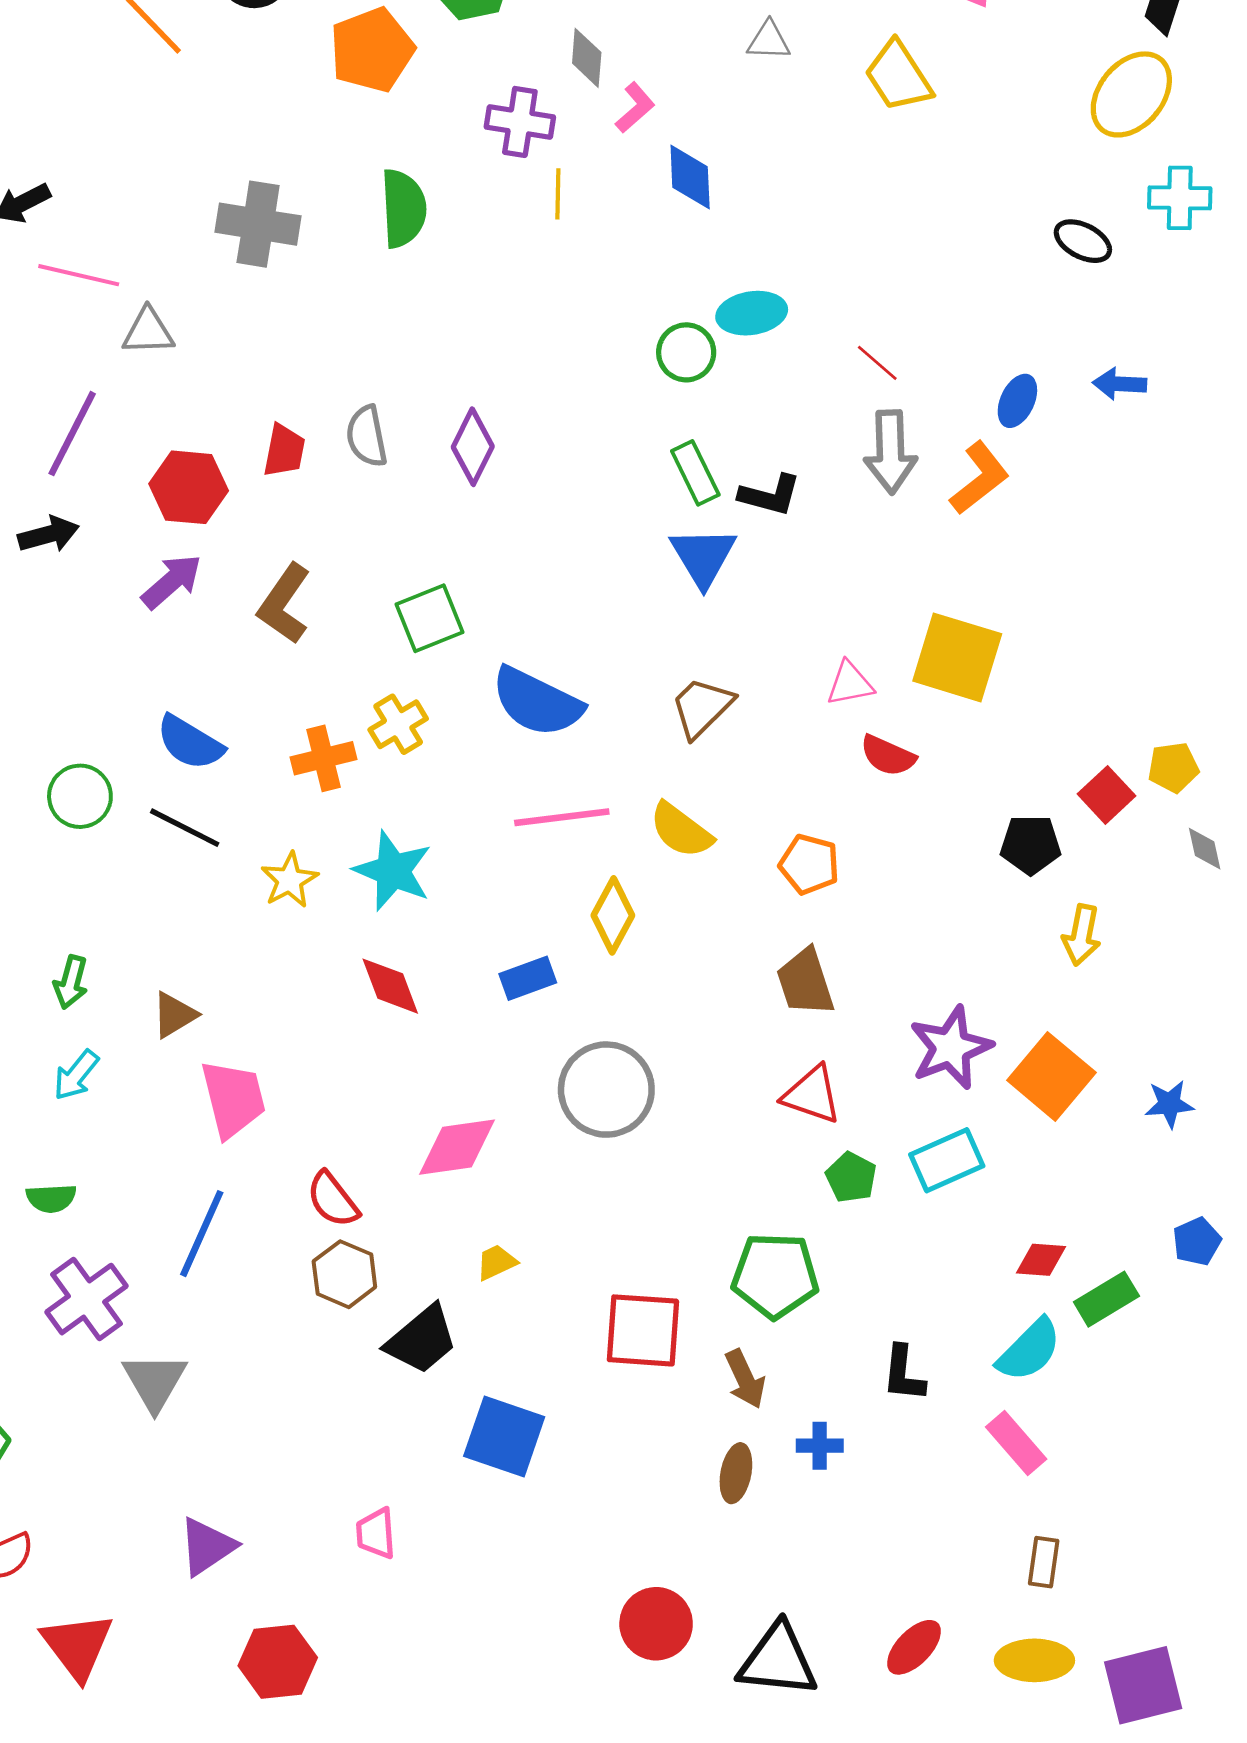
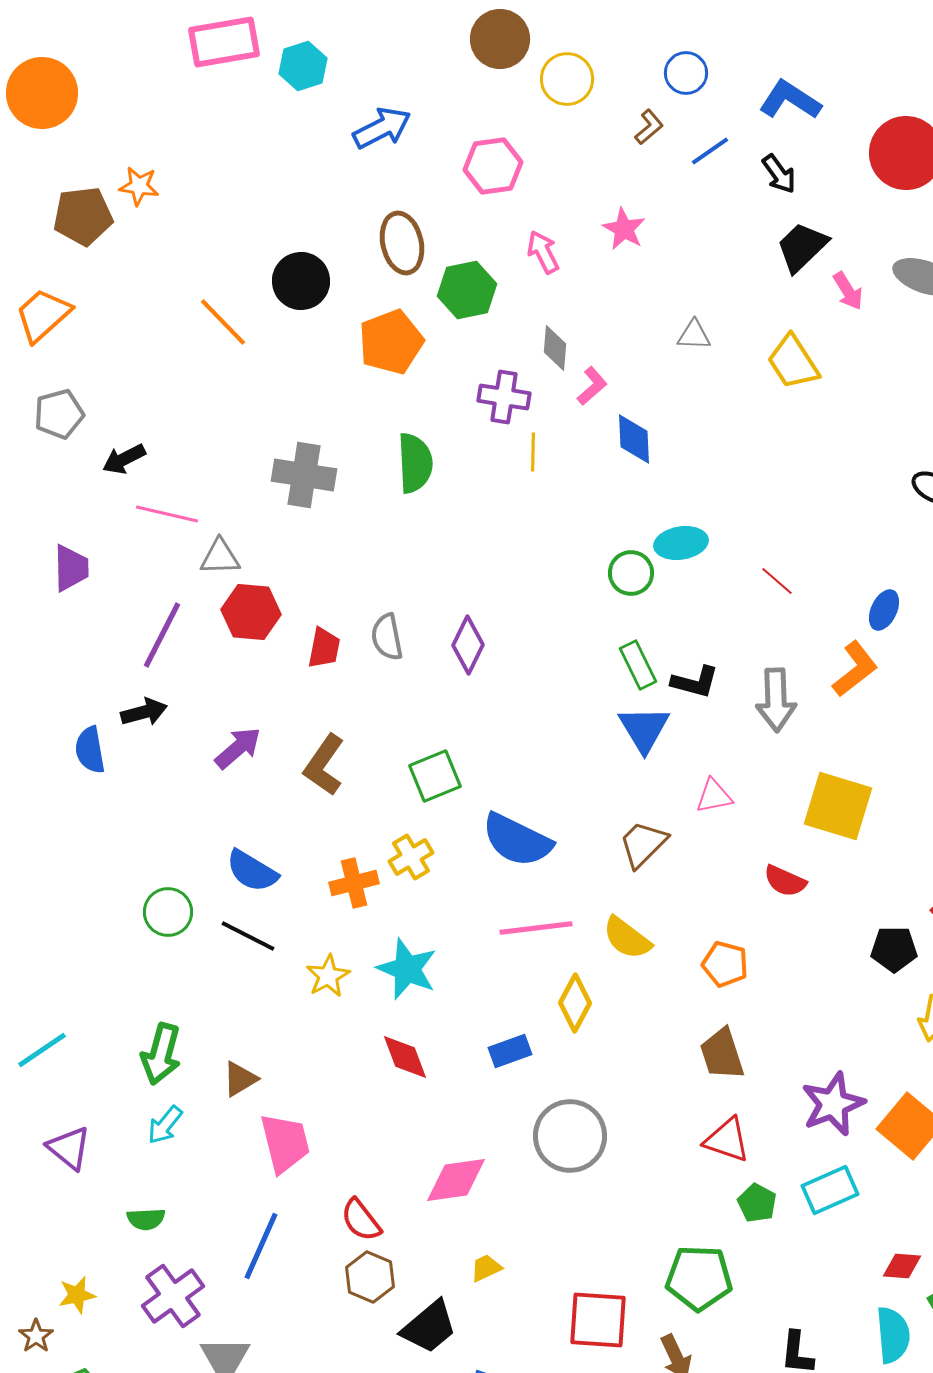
gray arrow: (890, 452) -> (776, 700), moved
red hexagon: (189, 487) -> (251, 612), moved
pink triangle: (850, 684) -> (714, 796), moved
green arrow: (71, 982) -> (161, 1054), size x1.5
cyan semicircle: (1029, 1350) -> (893, 1335), turned -50

